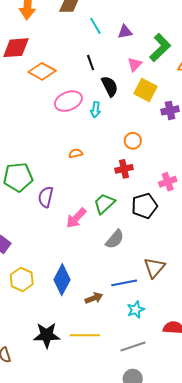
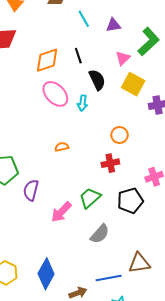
orange diamond: (42, 71) -> (47, 60), moved, turned -48
pink ellipse: (68, 101) -> (55, 94), turned 68
brown triangle: (154, 268) -> (139, 263), turned 40

